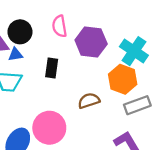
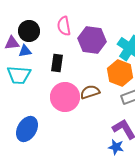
pink circle: (49, 128) -> (65, 97), moved

